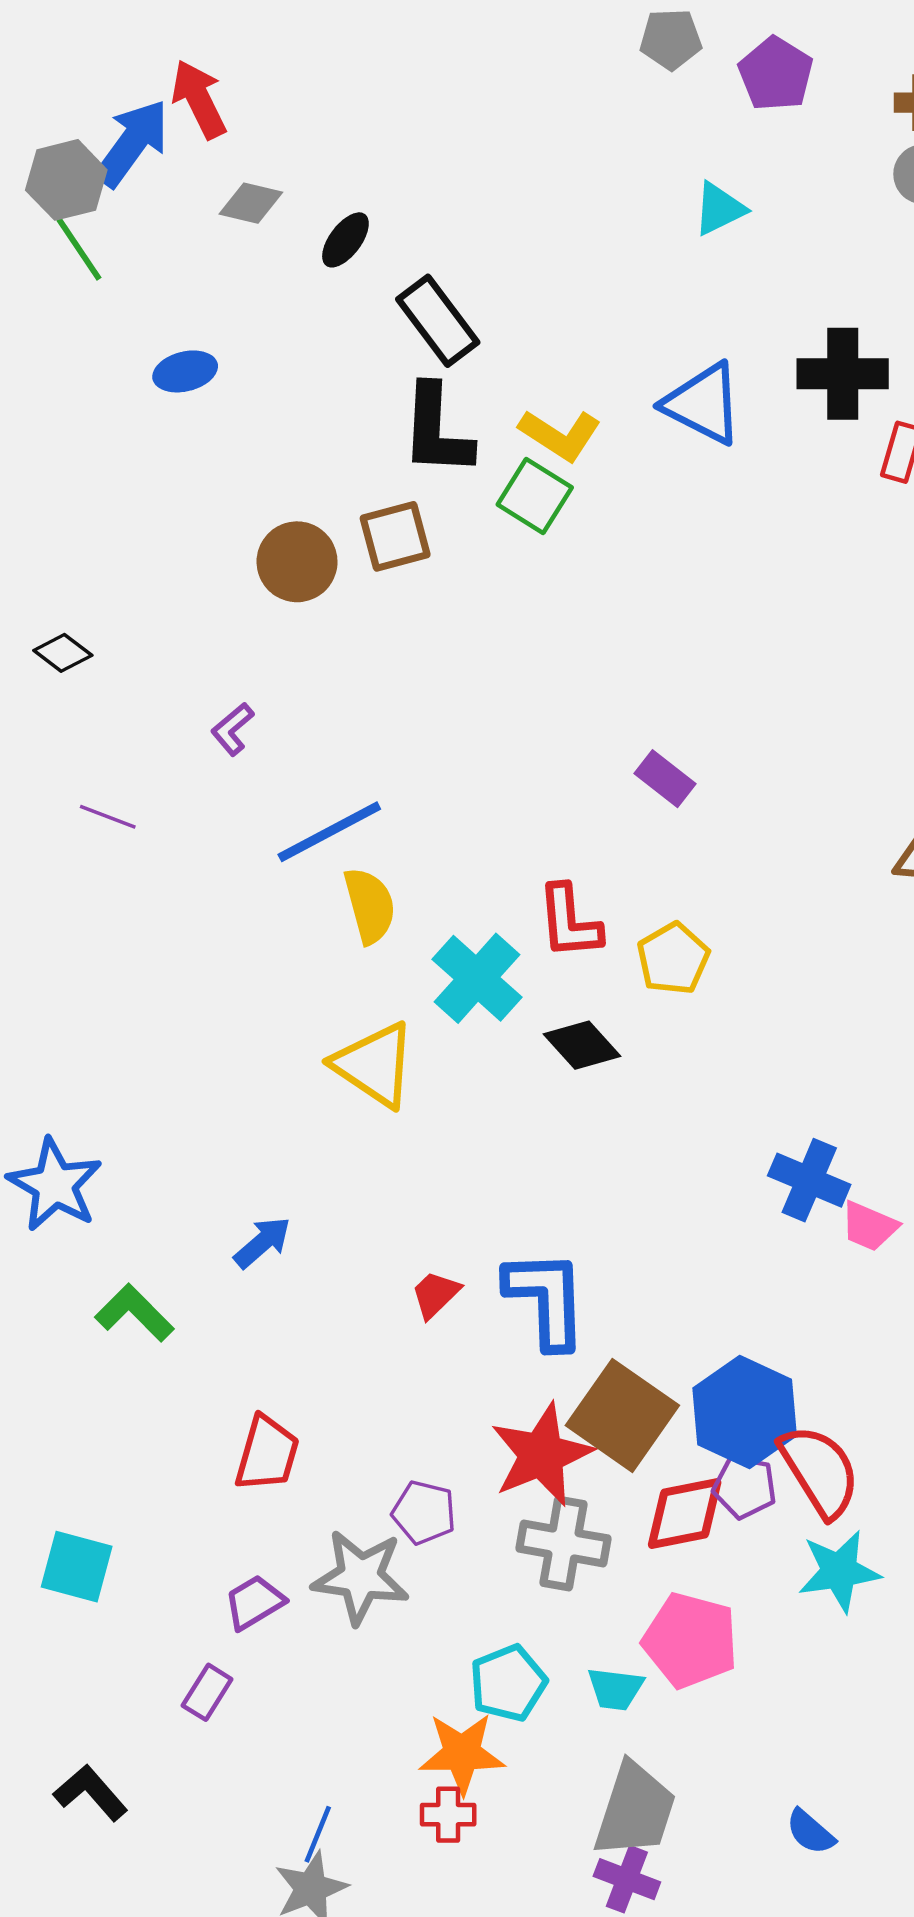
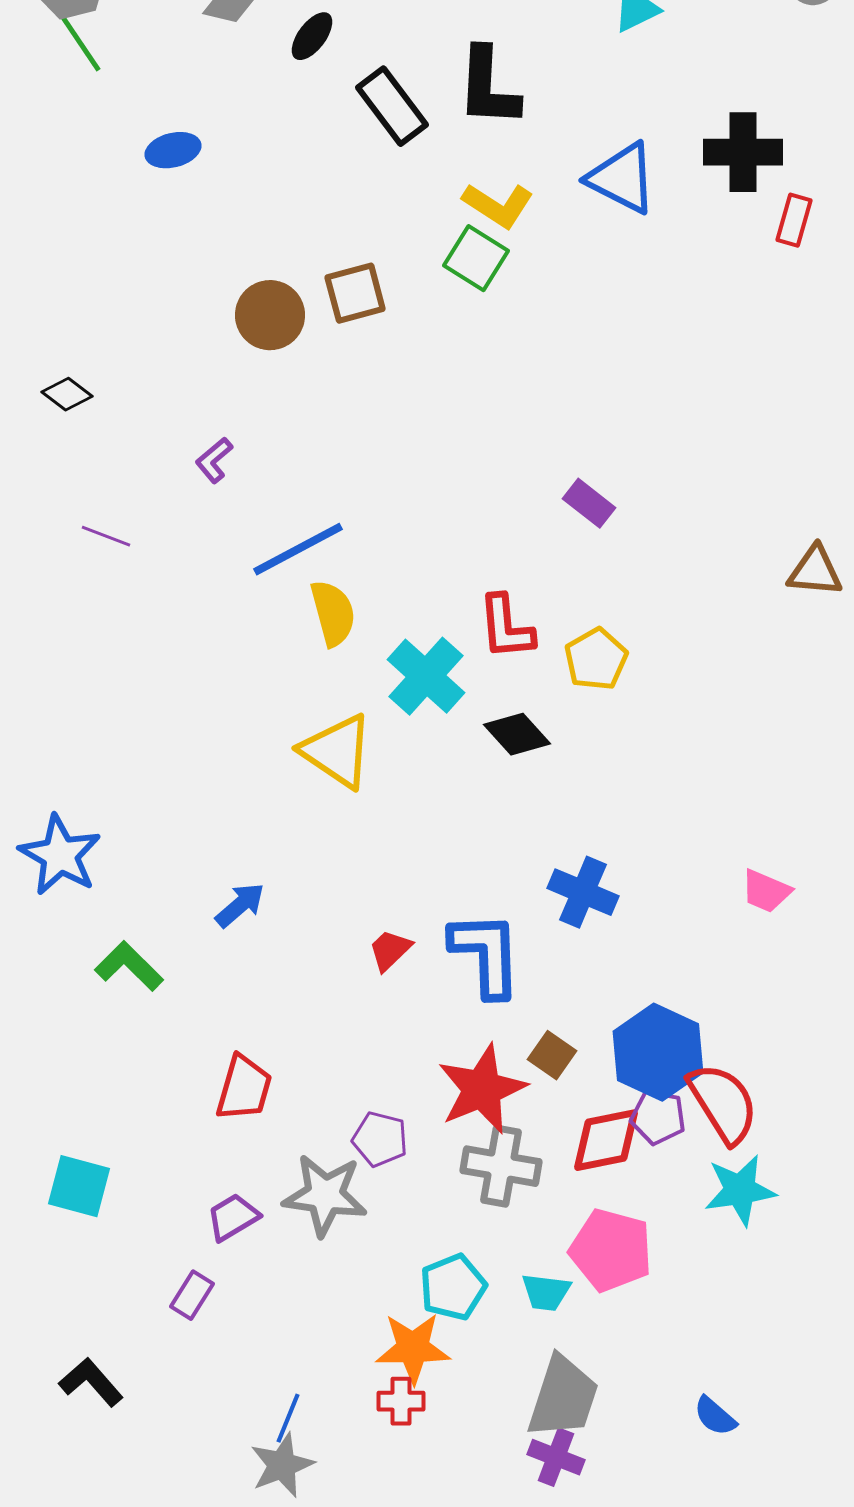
black L-shape: (437, 430) -> (488, 87), moved
blue cross: (809, 1180) -> (583, 892), moved
brown square: (622, 1415) -> (552, 1055), size x0.5

